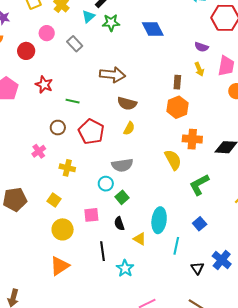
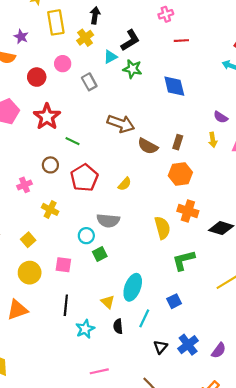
brown rectangle: (177, 82) -> (178, 142), moved
red star: (44, 85) -> (47, 117), size x1.4
brown semicircle: (127, 104) -> (148, 146), moved
black semicircle: (119, 224) -> (118, 326), moved

